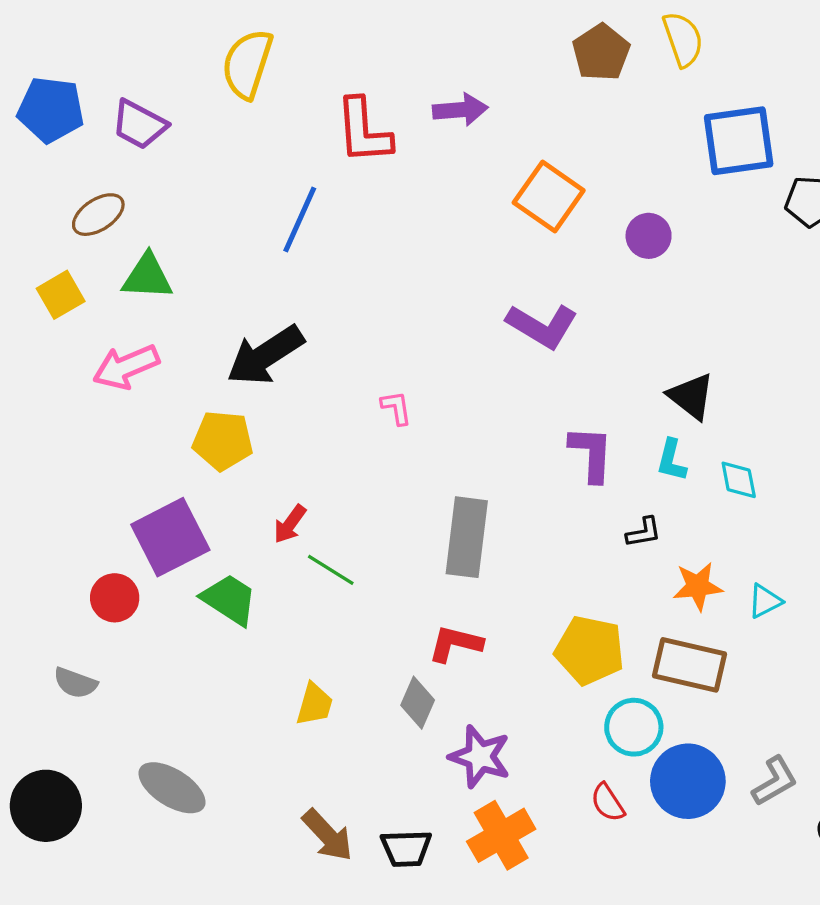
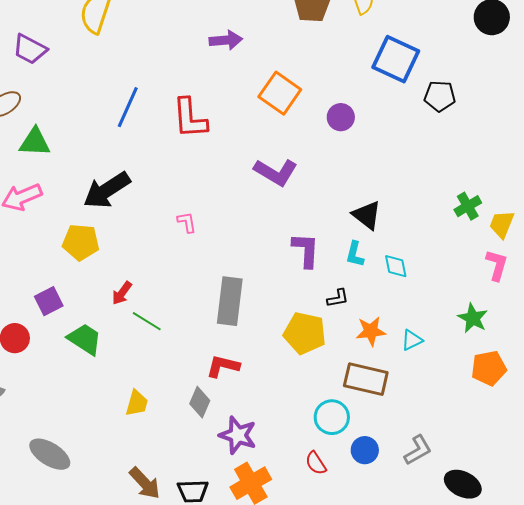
red L-shape: (364, 131) -> (190, 118), moved
blue square: (739, 141) -> (396, 59), turned 33
purple square: (170, 537) -> (49, 301), size x0.6
yellow pentagon: (590, 650) -> (305, 333), moved
blue circle: (688, 781) -> (365, 450), size x0.6

